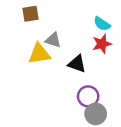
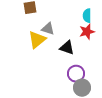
cyan semicircle: (102, 24) -> (87, 16), turned 56
yellow triangle: (39, 54) -> (37, 40), turned -30

